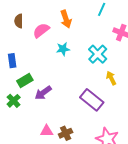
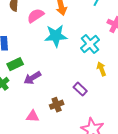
cyan star: (63, 49) -> (56, 36), size x1.6
purple rectangle: (92, 100) -> (80, 89), size x0.6
brown cross: (66, 133) -> (57, 105), moved

